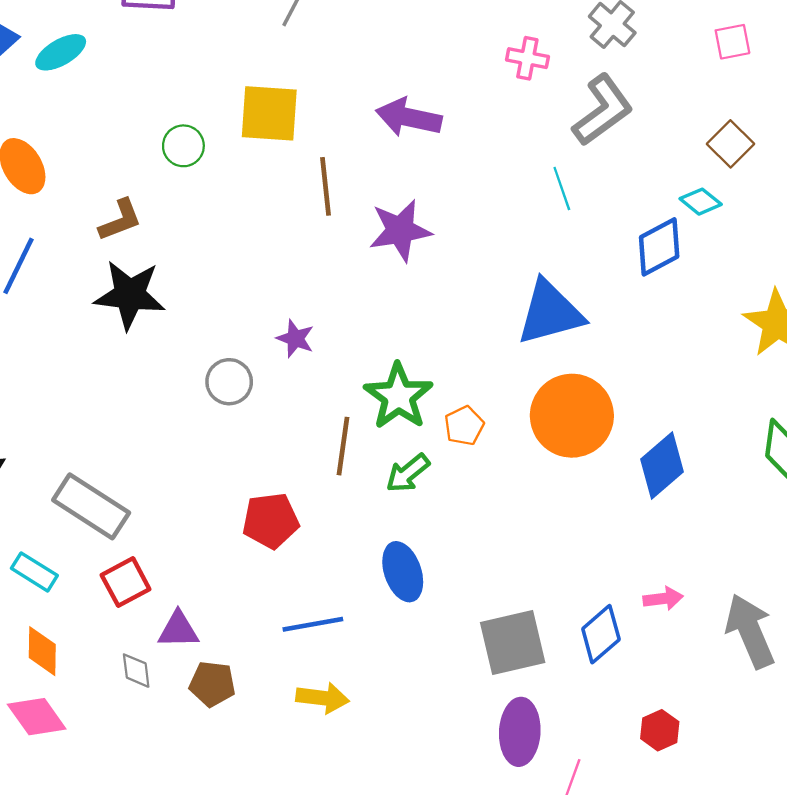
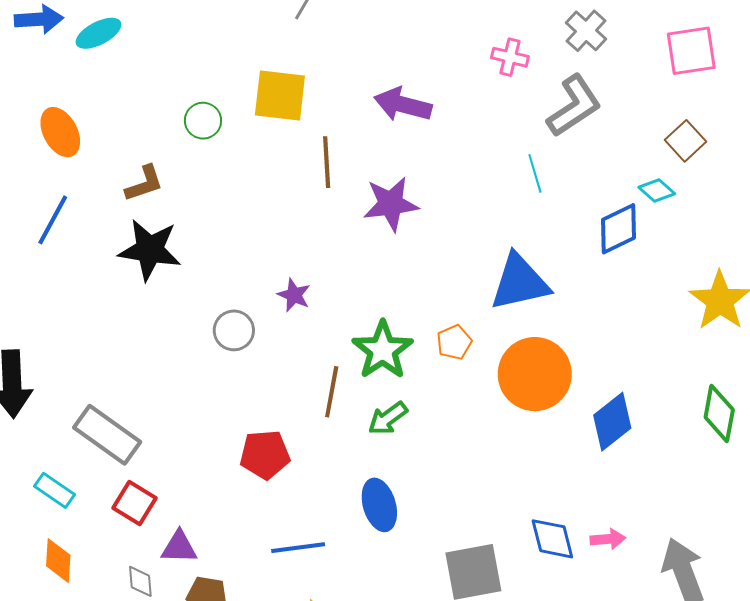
pink square: (732, 42) -> (691, 51), size x1.6
orange pentagon: (464, 426) -> (454, 342), moved
red square: (126, 582) -> (135, 503), turned -33
blue diamond: (601, 634) -> (552, 539), moved, turned -66

